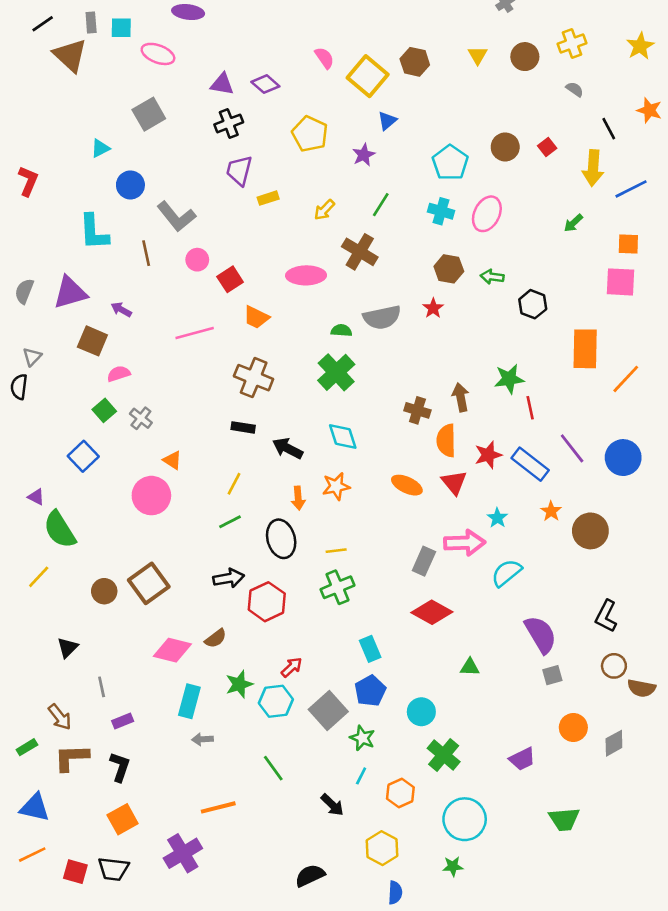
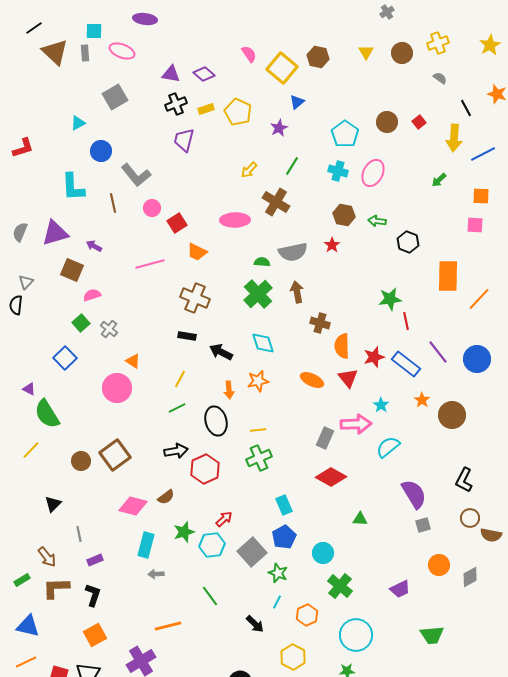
gray rectangle: (91, 22) -> (85, 53), moved
red L-shape: (28, 181) -> (23, 148), turned 50
yellow rectangle: (268, 198) -> (206, 109), moved
pink square: (621, 282) -> (475, 225), size x0.7
brown arrow: (461, 397) -> (297, 292), moved

